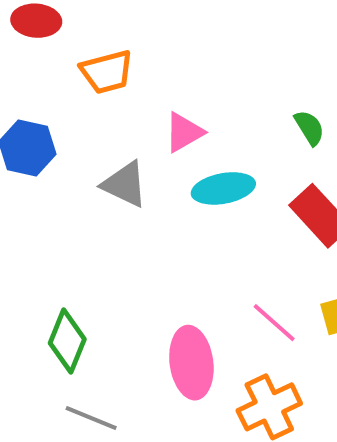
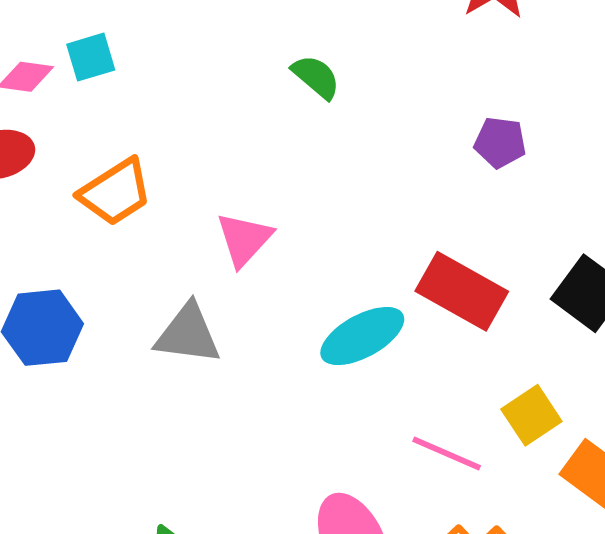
green semicircle: (309, 128) -> (316, 77), moved
cyan ellipse: (223, 188) -> (362, 336), moved

